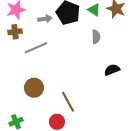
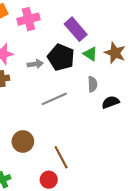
gray line: (36, 48) -> (54, 99), moved
black semicircle: (112, 70) -> (110, 102), moved

